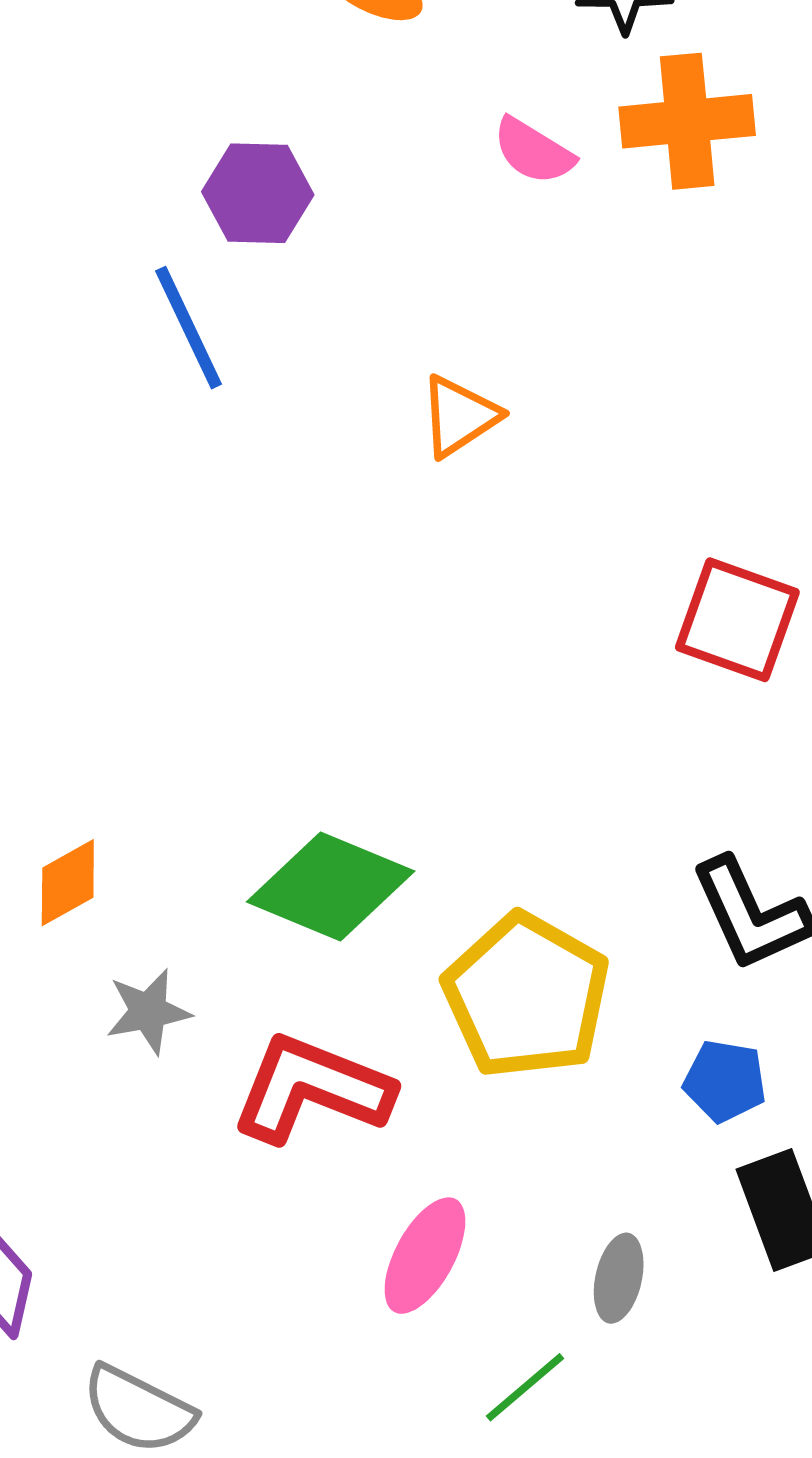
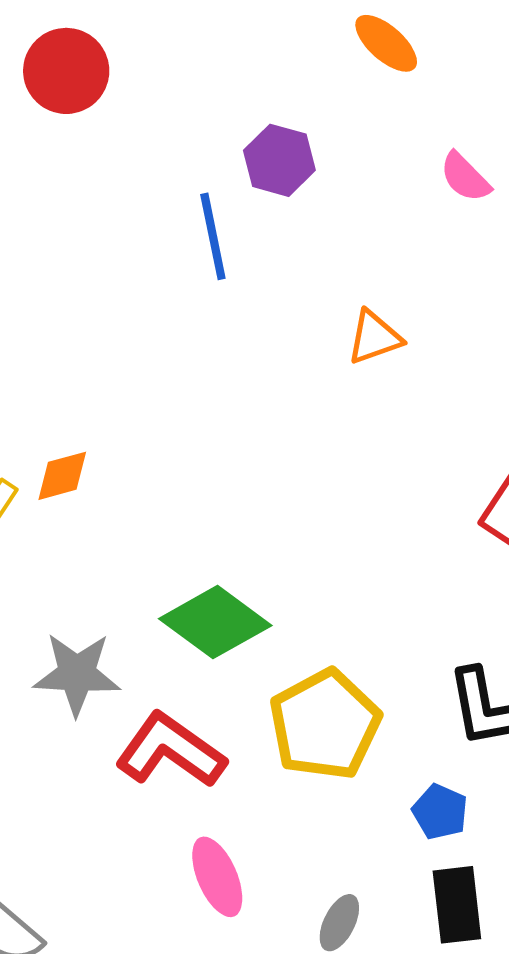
orange diamond: (68, 883) -> (62, 476), moved
gray star: (148, 1011) -> (77, 674), size x1.5
pink ellipse: (425, 1256) -> (217, 877), turned -66

